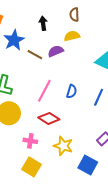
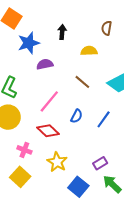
brown semicircle: (74, 15) -> (107, 28), moved
purple semicircle: (56, 51) -> (45, 64), moved
brown line: (35, 55) -> (82, 82), moved
blue semicircle: (72, 91) -> (77, 116), moved

